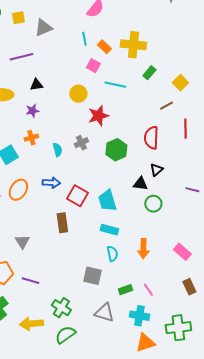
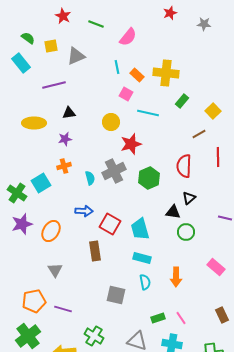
gray cross: (81, 143) -> (114, 171), size x1.6
orange ellipse: (18, 190) -> (51, 231), moved
pink rectangle: (182, 252) -> (216, 267), moved
gray square: (92, 276) -> (116, 295), moved

